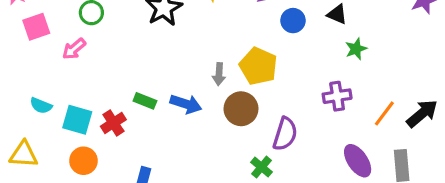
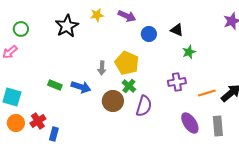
brown circle: (241, 109) -> (113, 101), moved
orange line: (384, 113) -> (207, 93), turned 36
red cross: (113, 123) -> (38, 121), moved
green cross: (261, 167) -> (129, 86), moved

